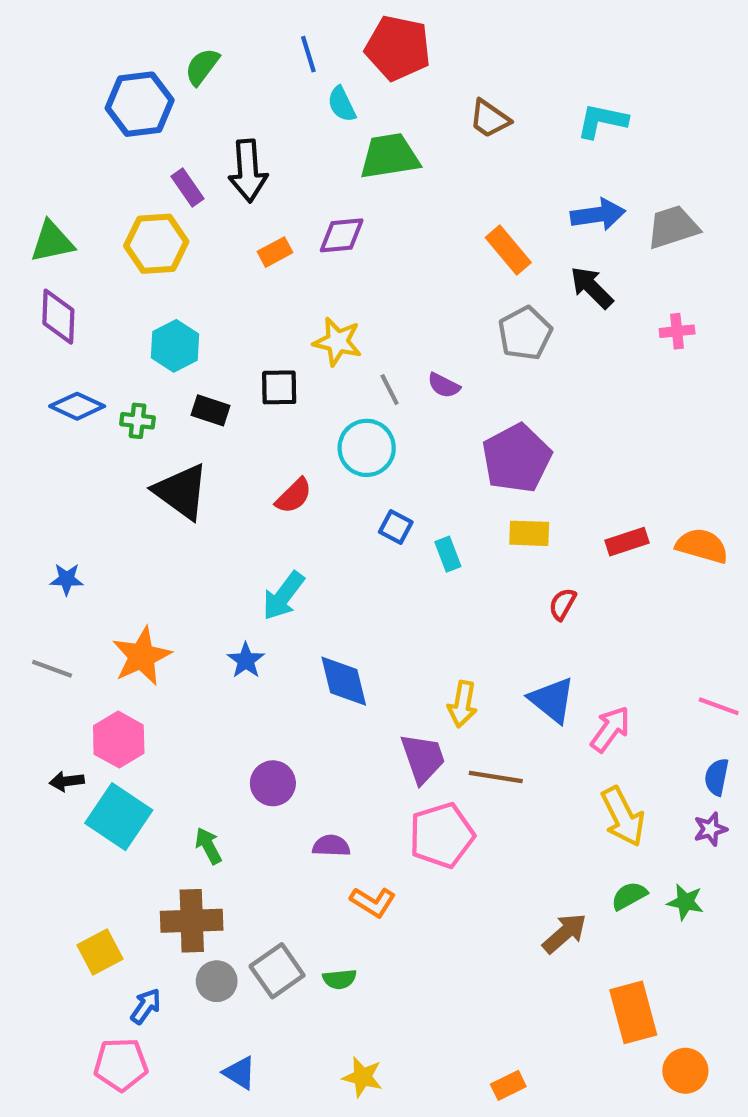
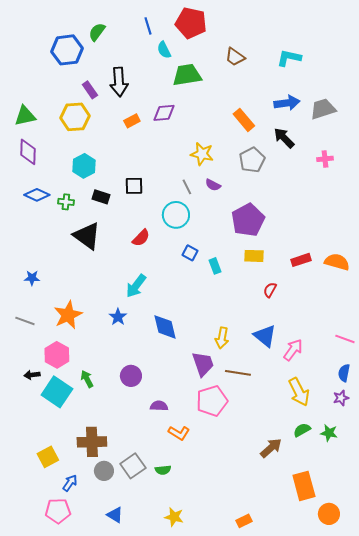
yellow star: (337, 342) -> (202, 154), moved
green arrow: (208, 846) -> (87, 379), moved

